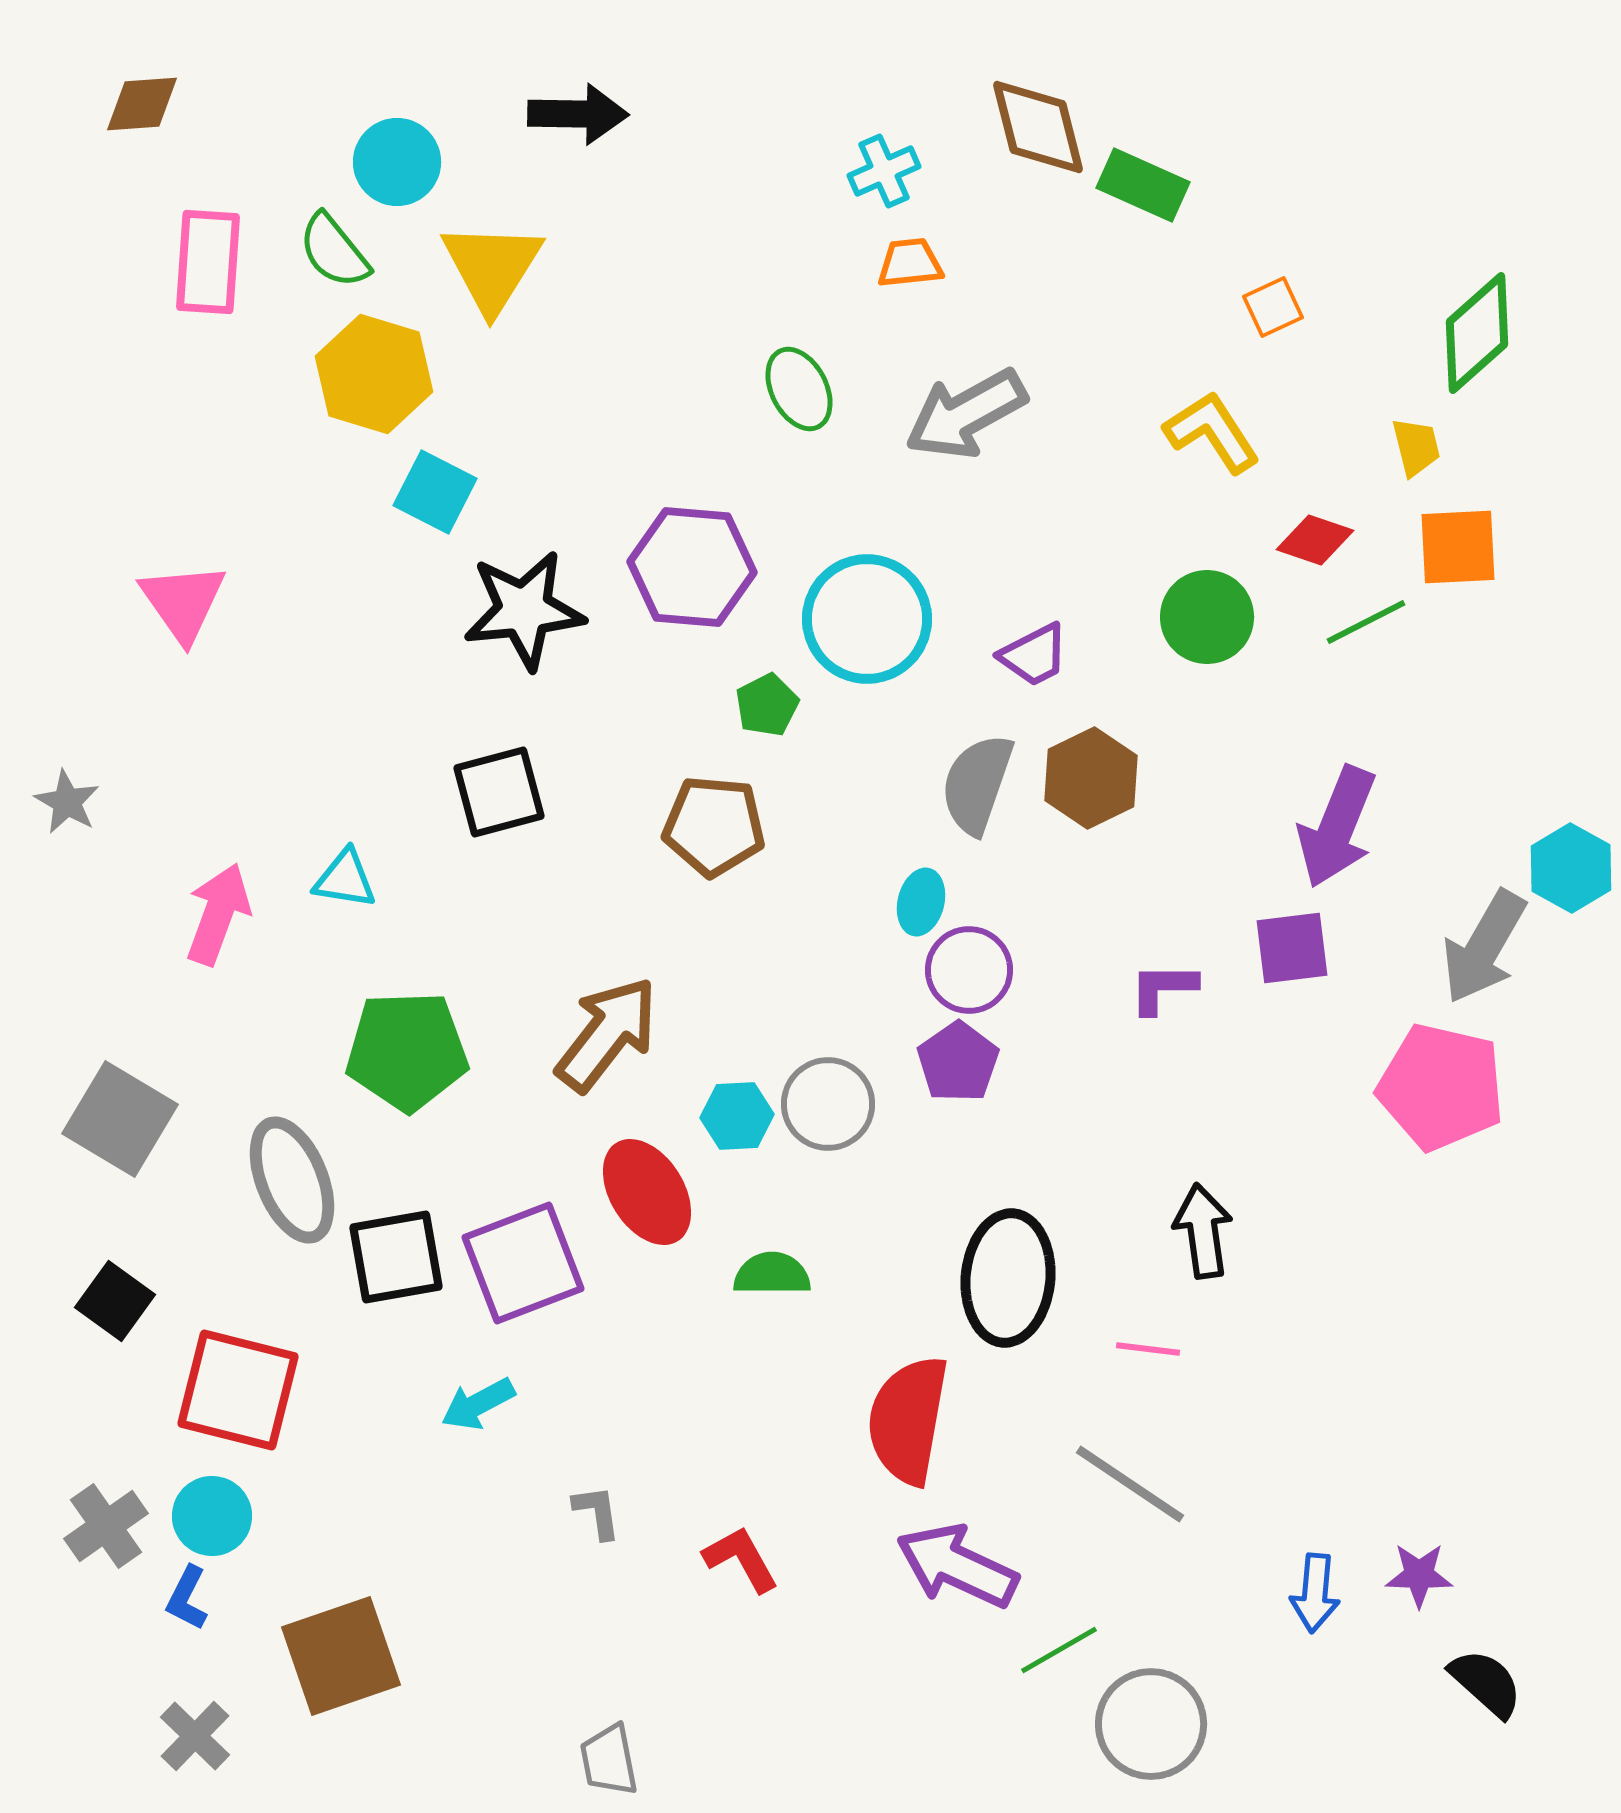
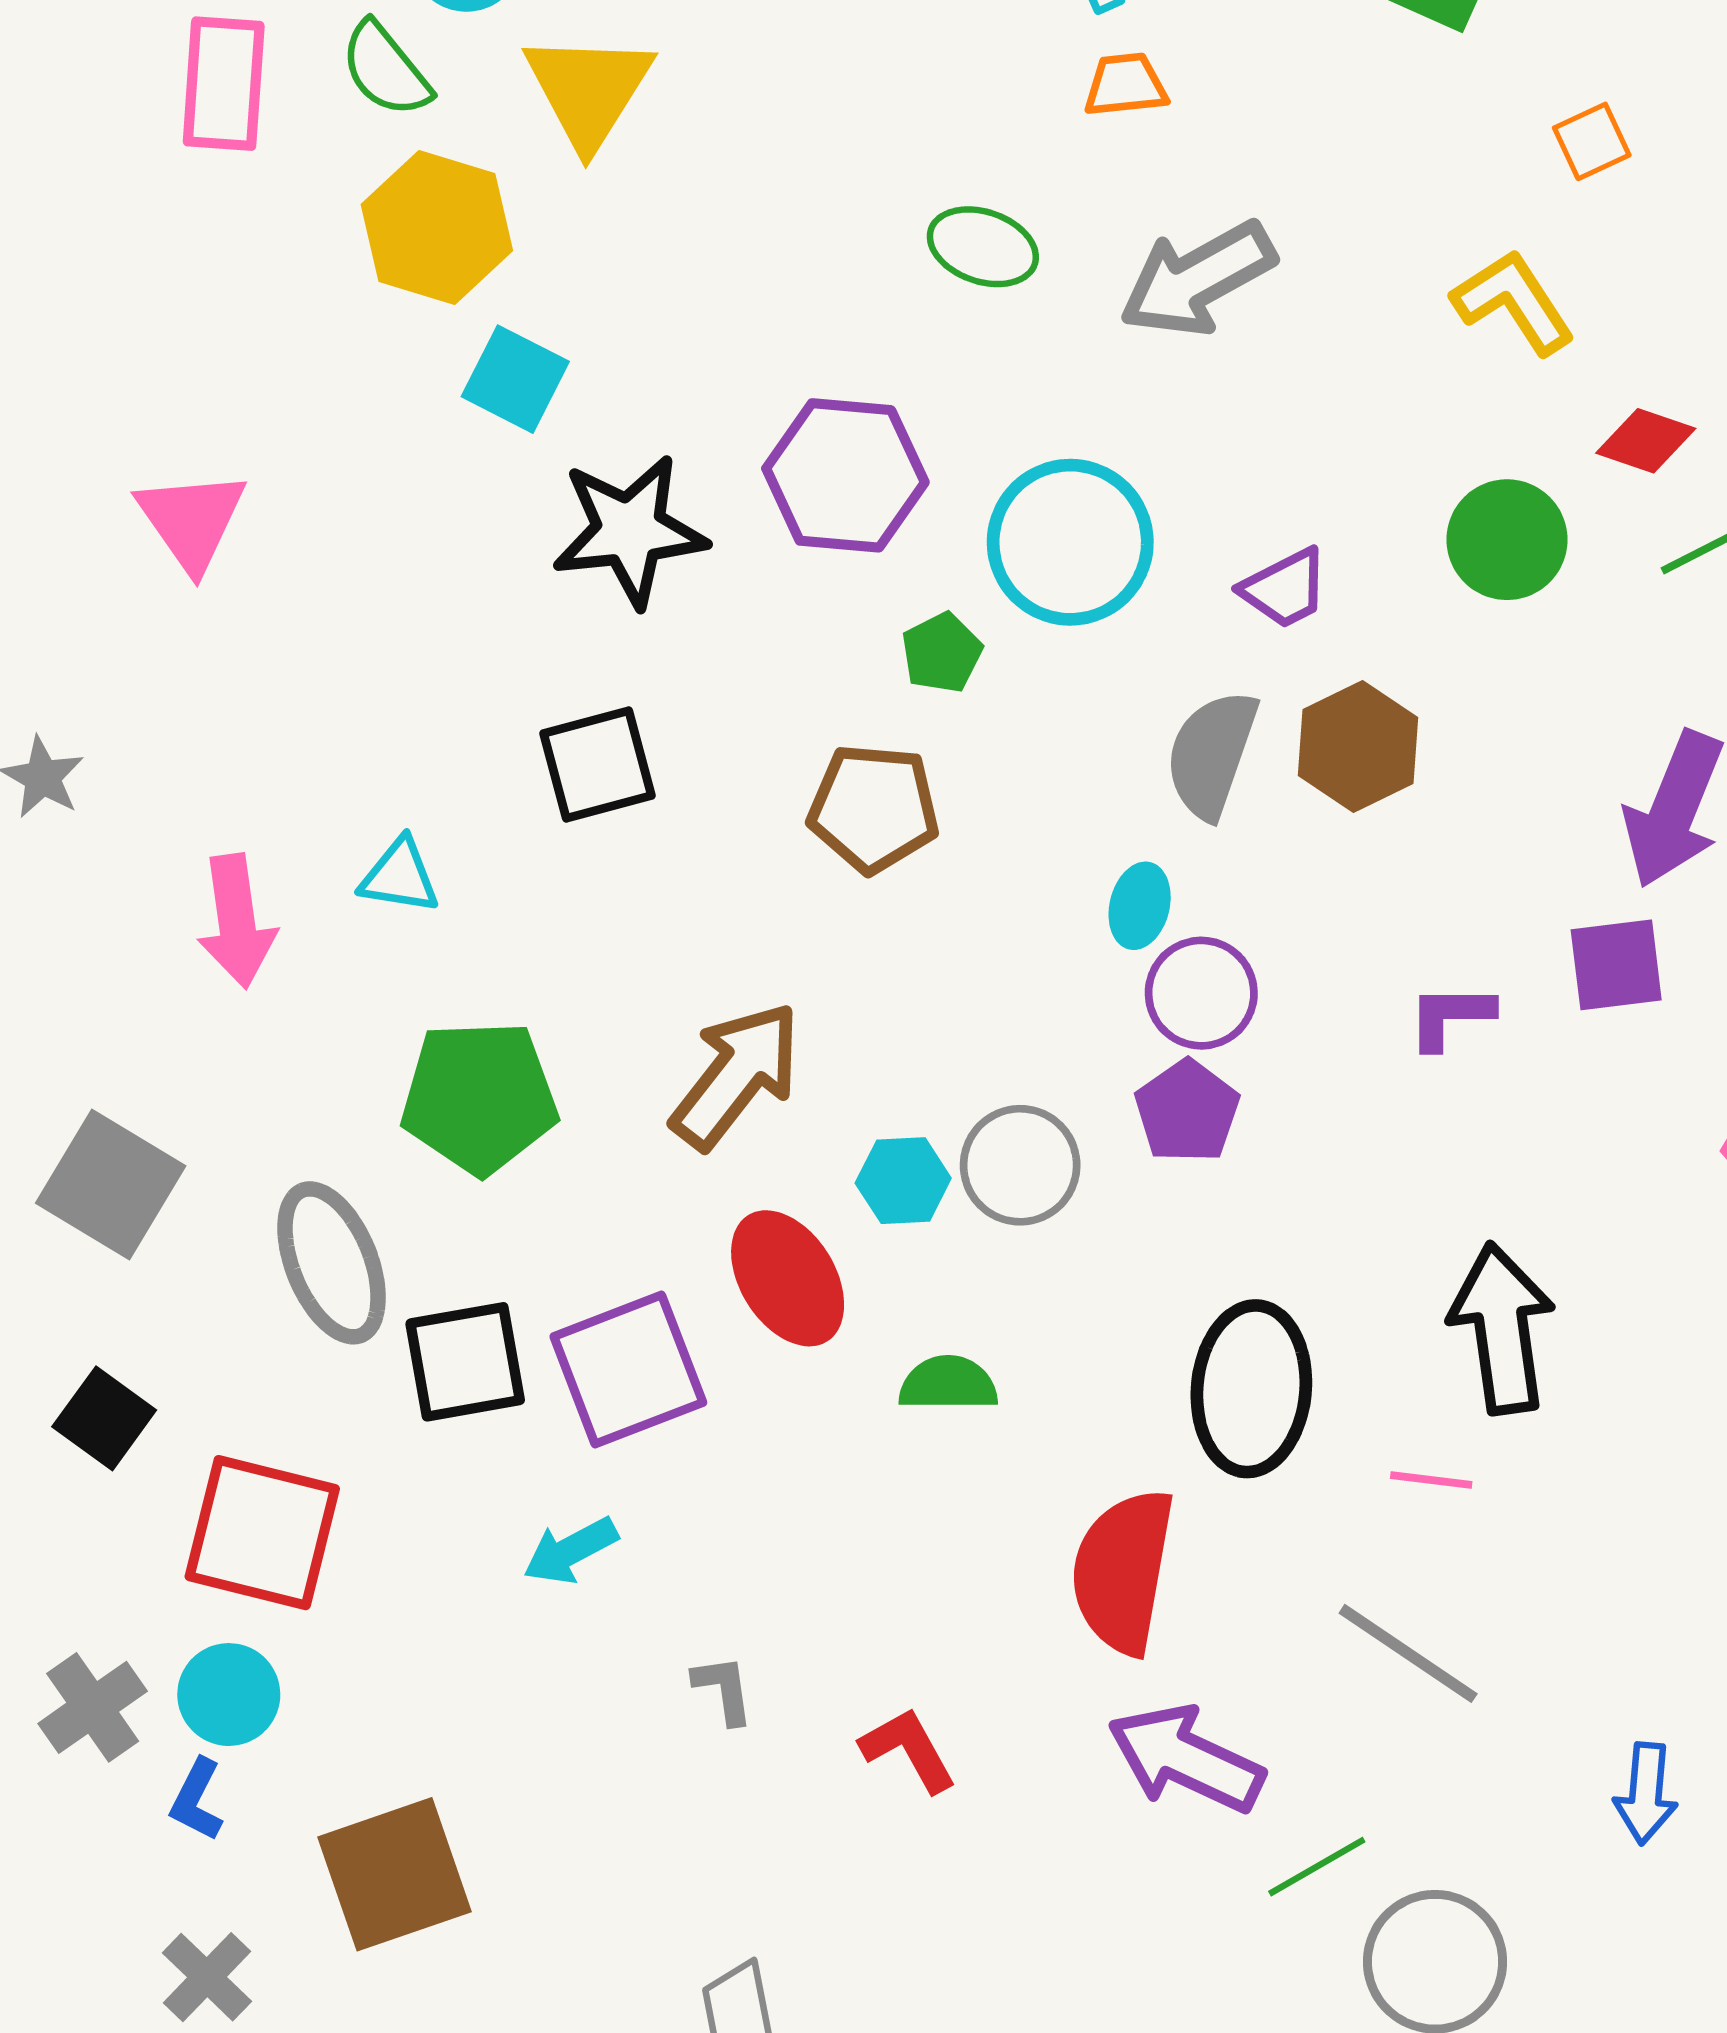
green ellipse: (799, 389) -> (983, 247), turned -44
pink arrow: (218, 914) -> (237, 921), turned 152
black arrow: (1203, 1231) -> (1502, 1328), size x1.4

